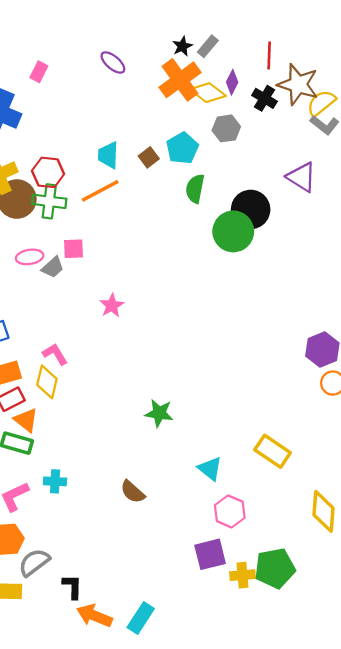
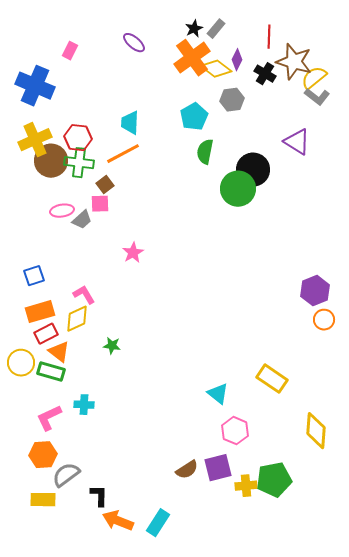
brown square: (149, 157) -> (105, 185), moved
yellow diamond: (47, 382) -> (77, 319), turned 52
green star: (159, 413) -> (112, 346), moved, size x0.7
brown semicircle: (133, 492) -> (187, 470), moved, turned -75

